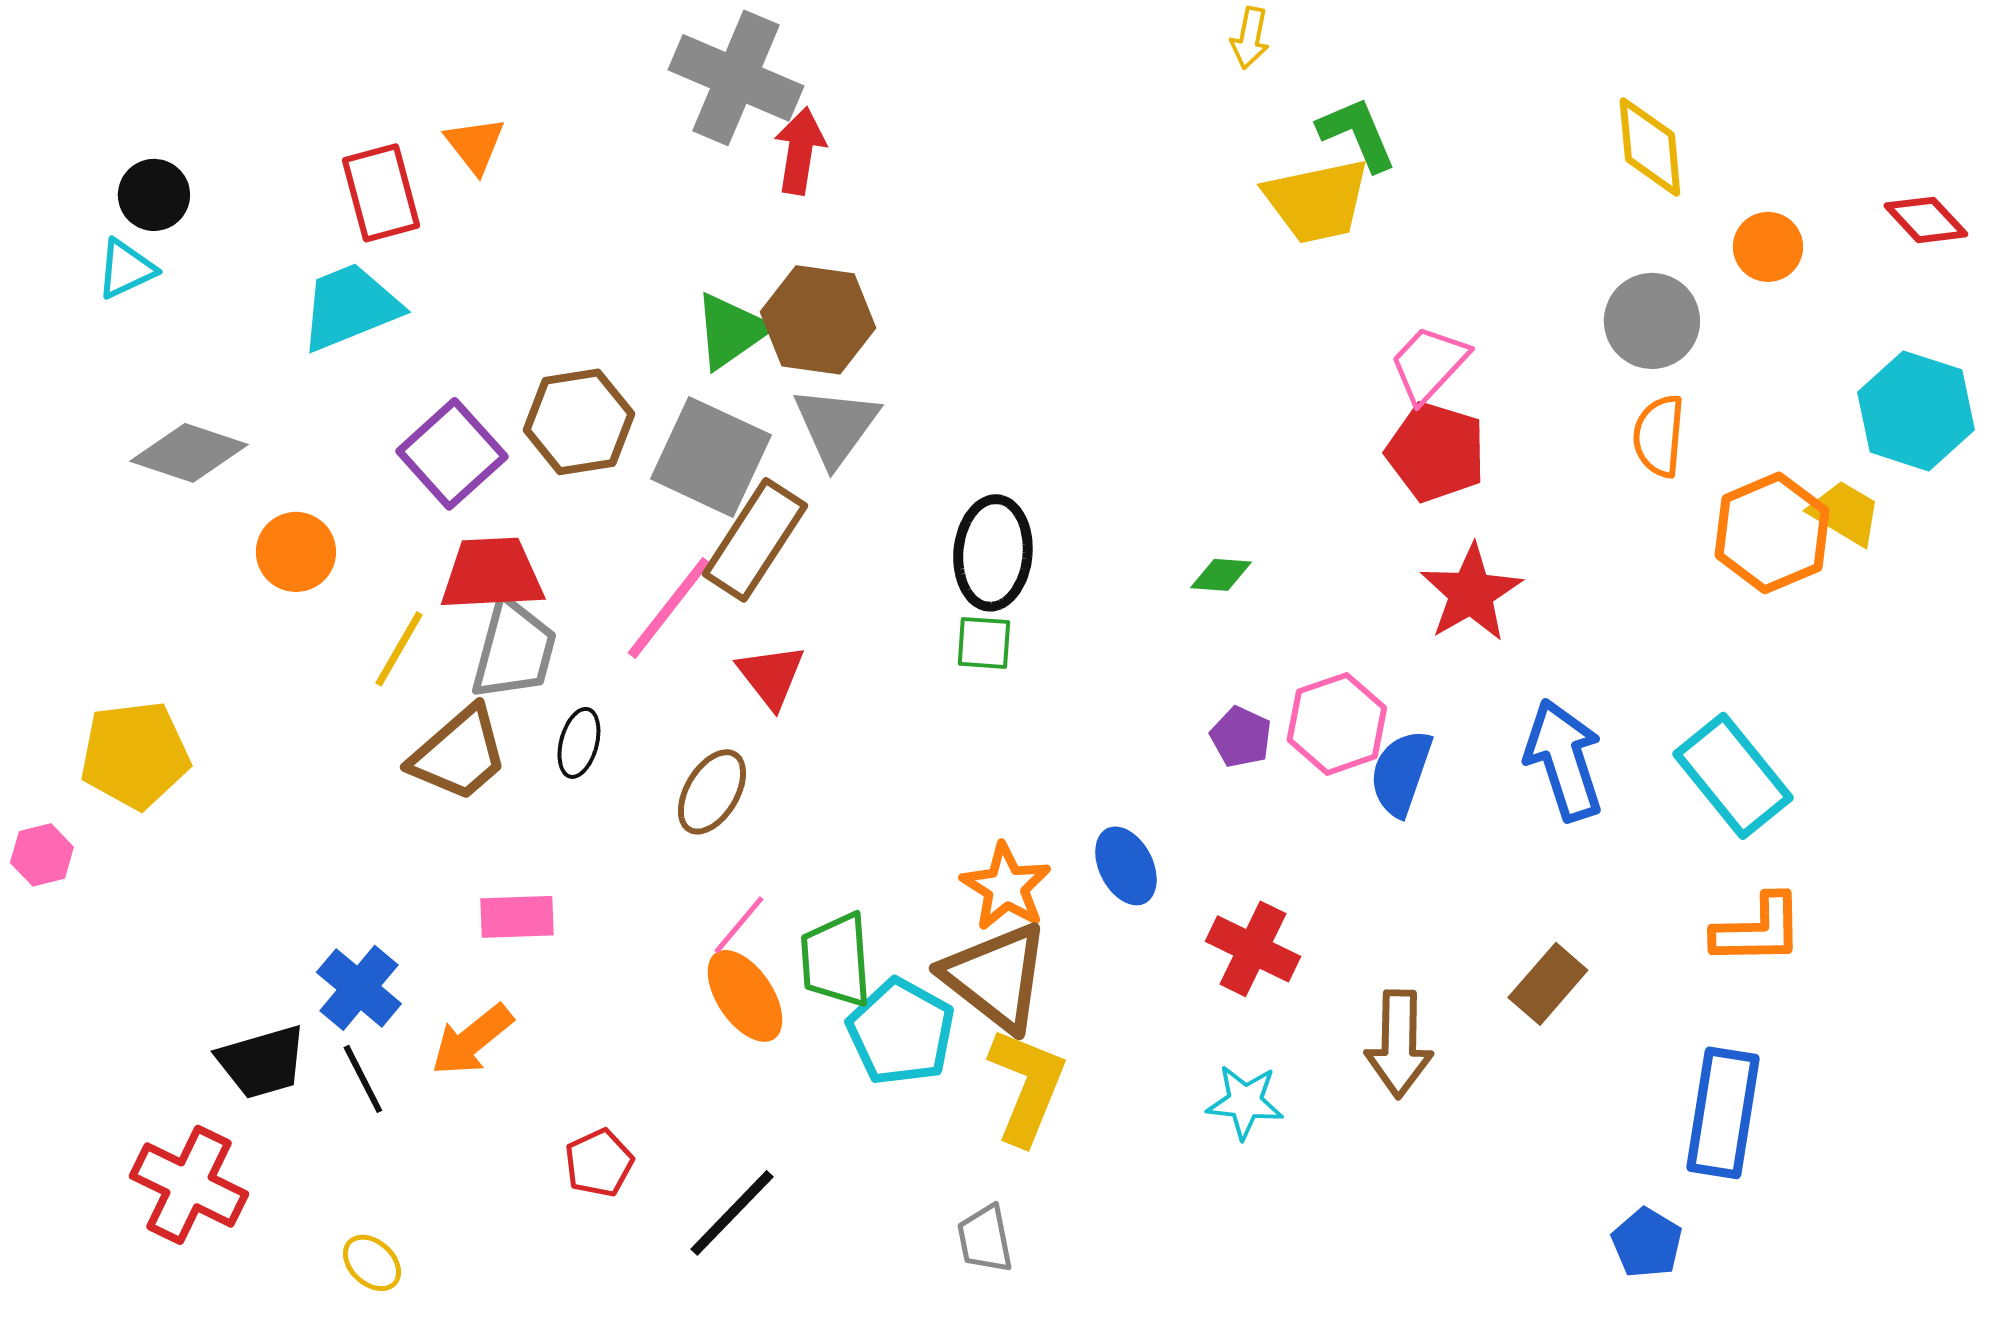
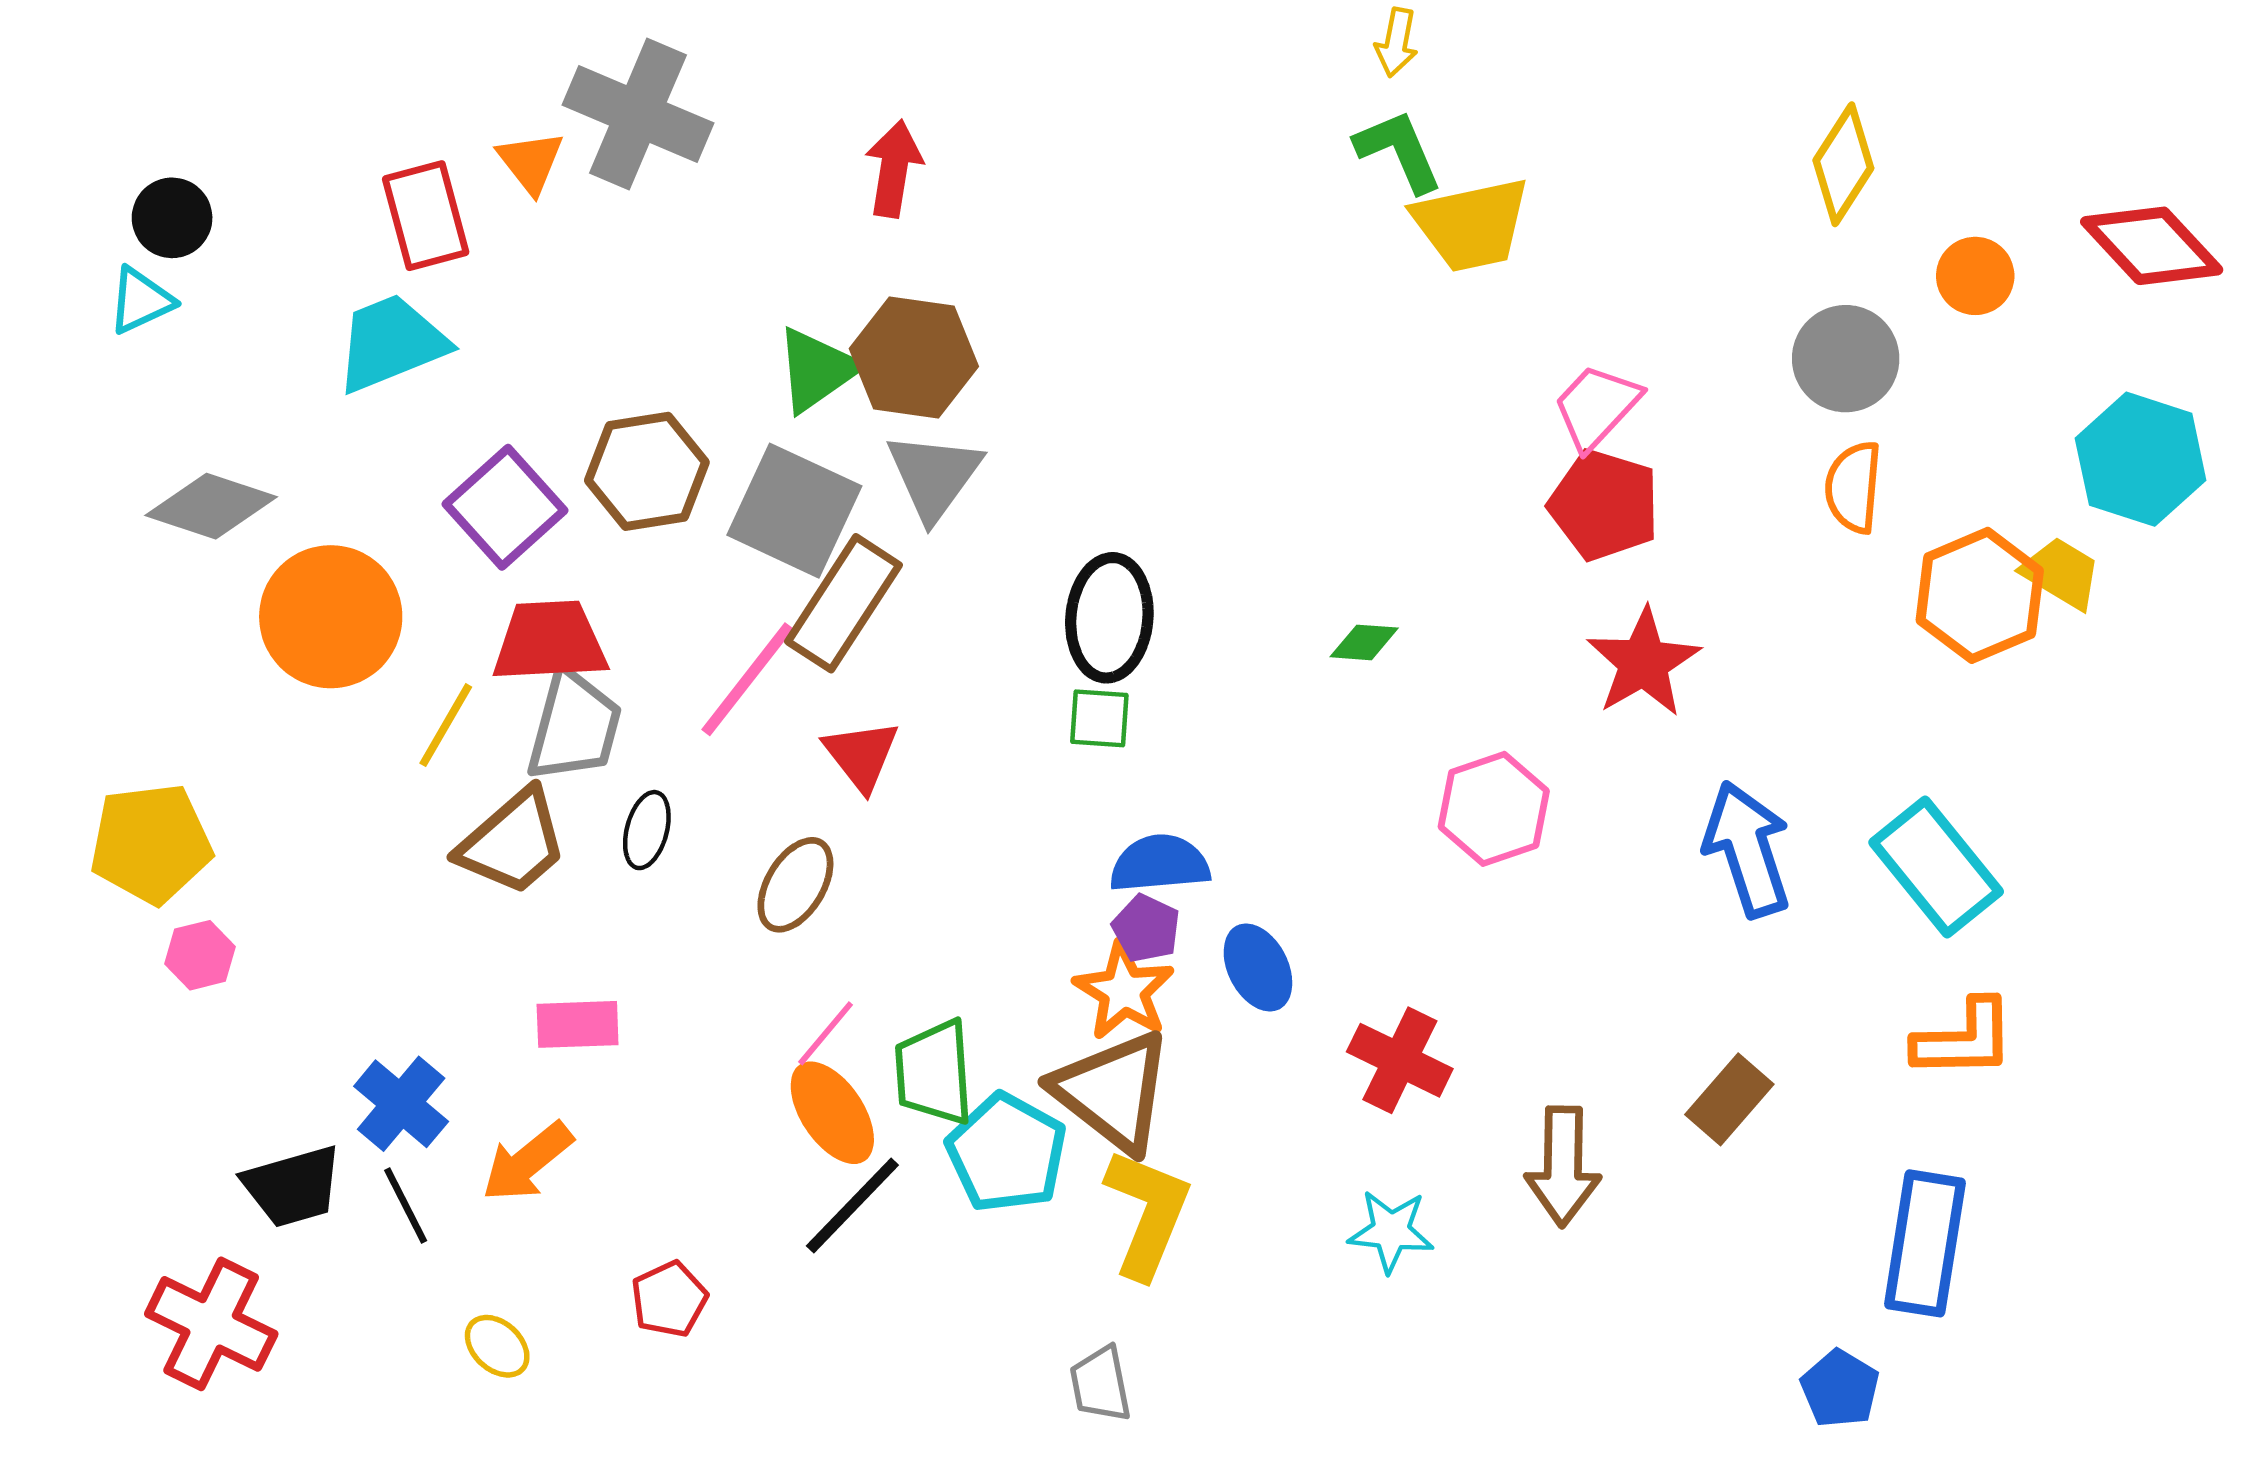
gray cross: (736, 78) -> (638, 114), moved
green L-shape: (1357, 134) -> (1399, 151), moved
yellow diamond: (1650, 147) -> (1843, 164), turned 38
red diamond: (1926, 220) -> (2152, 246), size x1.5
orange circle: (296, 552) -> (331, 617), size x1.6
purple pentagon: (1241, 737) -> (1146, 928), moved
blue semicircle: (1401, 773) -> (1160, 864), moved, turned 66
pink hexagon: (42, 855) -> (200, 955), moved
black line: (732, 1213) -> (852, 1205), moved
yellow ellipse: (372, 1263) -> (497, 1346), moved

